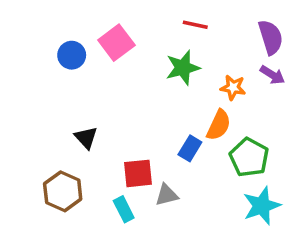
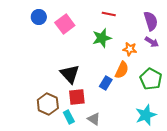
blue circle: (72, 55) -> (39, 17), moved
black triangle: (86, 138) -> (70, 74), moved, size x1.5
green pentagon: (249, 157) -> (151, 79), moved
brown hexagon: (63, 191) -> (48, 104), moved
gray triangle: (167, 195) -> (94, 119), moved, turned 48

